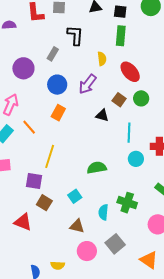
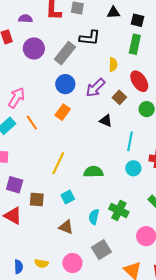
black L-shape: (75, 35) -> (90, 38), turned 85
gray rectangle: (53, 54) -> (65, 53), size x1.6
purple circle: (23, 68) -> (34, 48), moved
brown square: (119, 100) -> (119, 97), moved
yellow line: (50, 156) -> (58, 163), moved
purple square: (34, 181) -> (15, 185), moved
brown square: (44, 203) -> (37, 199), turned -35
pink circle: (87, 251) -> (72, 263), moved

